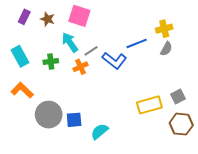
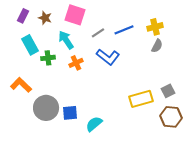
blue line: (137, 43) -> (124, 30), moved
gray line: (91, 51) -> (98, 33), moved
cyan rectangle: (20, 56) -> (30, 45), moved

